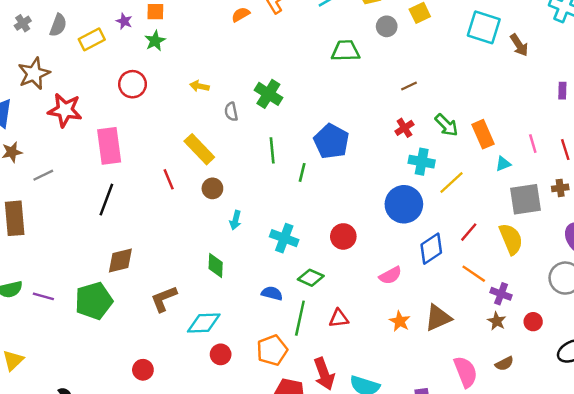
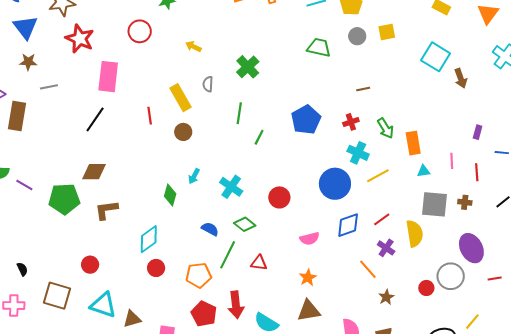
purple rectangle: (562, 91) -> (478, 132), moved
gray semicircle: (231, 112) -> (208, 84), moved
blue pentagon: (331, 141) -> (306, 120), moved
cyan arrow: (235, 220) -> (194, 176), moved
orange line: (474, 274) -> (368, 269), moved
purple cross: (501, 294) -> (386, 248), moved
brown L-shape: (164, 299) -> (106, 210), moved
brown triangle: (438, 318) -> (309, 311), moved
red circle: (533, 322) -> (426, 288), moved
cyan diamond: (204, 323) -> (149, 239), turned -48

